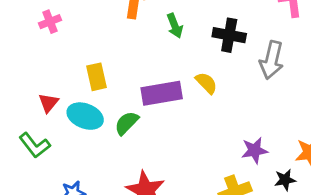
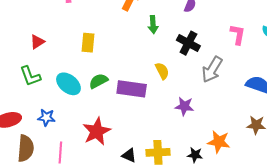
purple rectangle: (162, 93) -> (132, 89), moved
red triangle: (48, 103) -> (37, 42), moved
cyan ellipse: (85, 116) -> (68, 84), moved
purple star: (255, 150) -> (184, 106), moved

